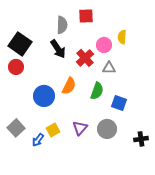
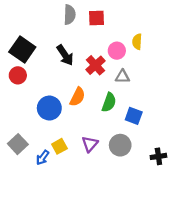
gray semicircle: (62, 25) -> (70, 15), moved

